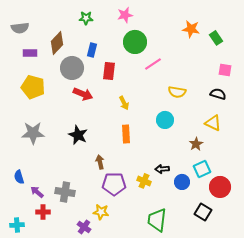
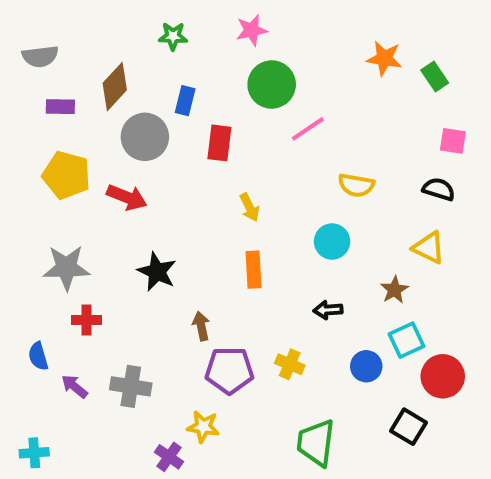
red arrow: (83, 94) -> (127, 197), moved
black arrow: (162, 169) -> (328, 310), moved
red cross: (43, 212) -> (87, 320), moved

